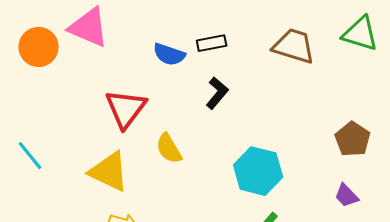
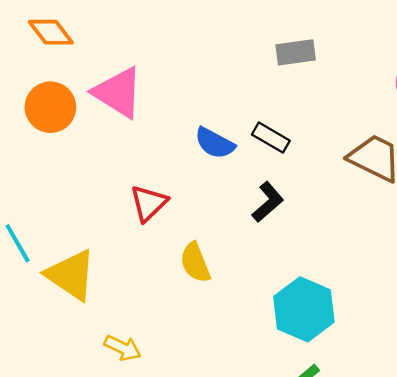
black rectangle: (212, 43) -> (271, 138), turned 32
red triangle: (126, 109) -> (149, 203), size x0.7
yellow triangle: (109, 172) -> (71, 275), moved

